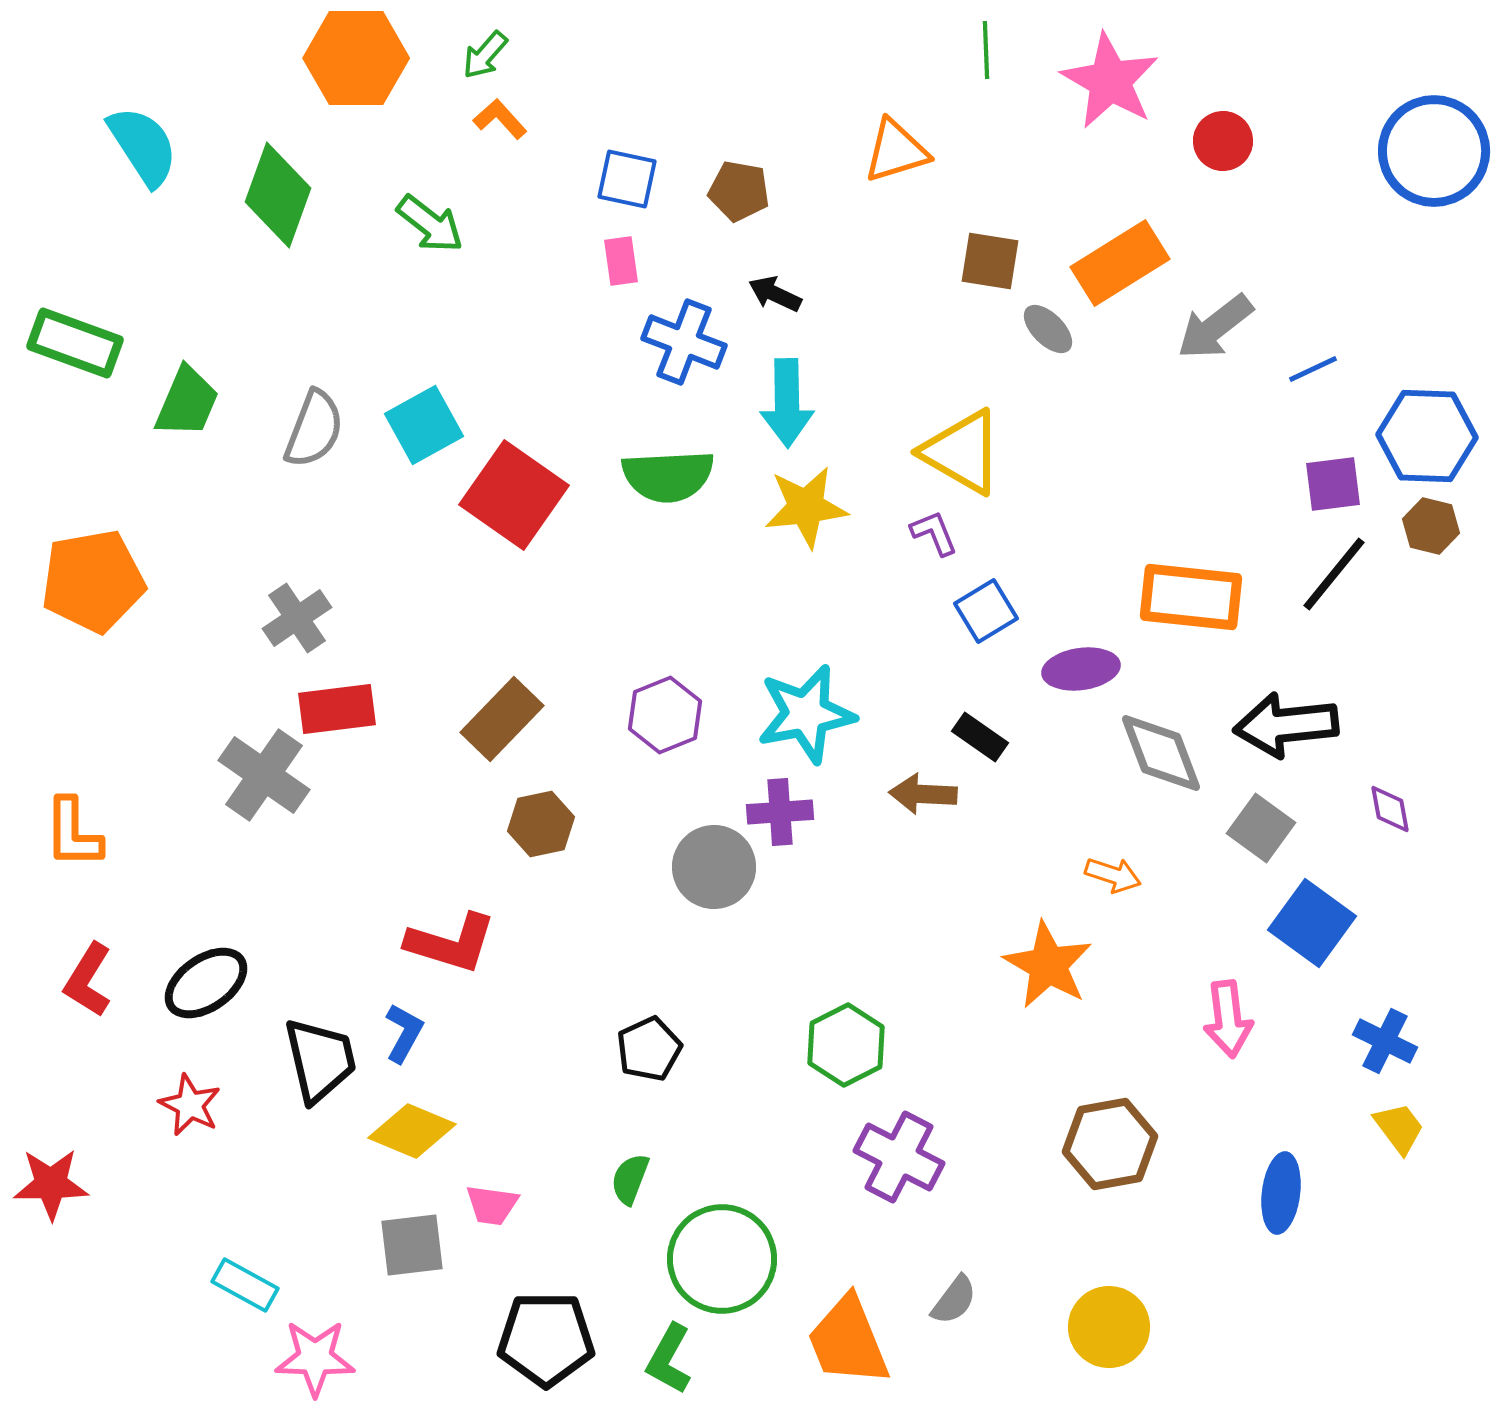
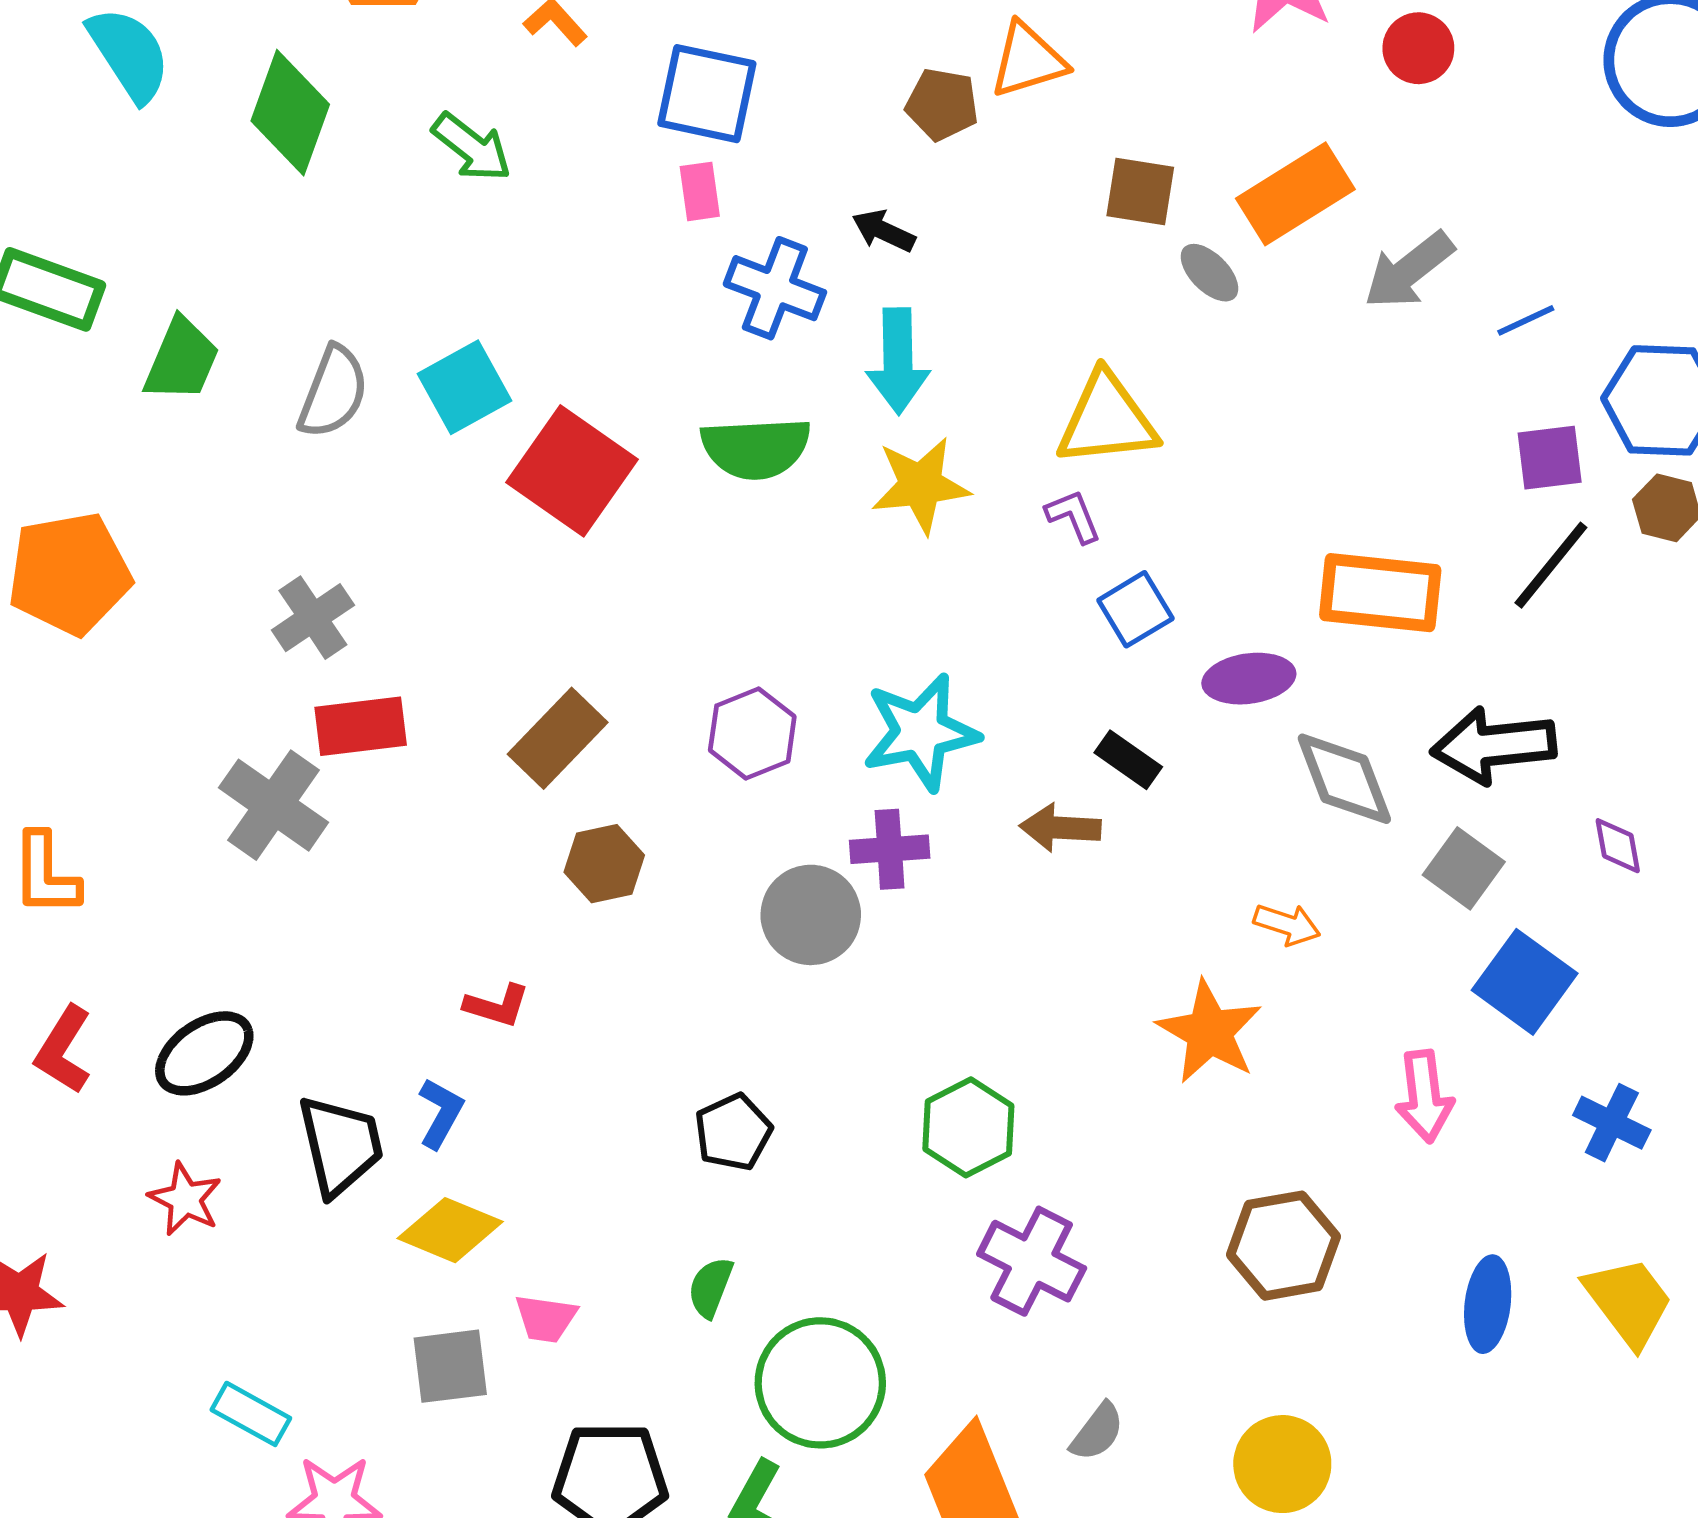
blue square: (627, 179) -> (707, 94), size x1.4
brown pentagon: (739, 191) -> (942, 104), moved
yellow triangle: (962, 452) -> (1107, 419), turned -36
red L-shape: (451, 943) -> (497, 1006), size x0.6
yellow trapezoid: (1399, 1128) -> (1629, 1302), moved, size x1.5

